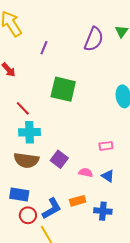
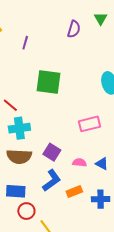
purple semicircle: (94, 39) -> (74, 29), size x0.7
pink rectangle: (106, 146) -> (89, 124), moved, size x1.5
blue L-shape: (52, 209) -> (52, 180), moved

